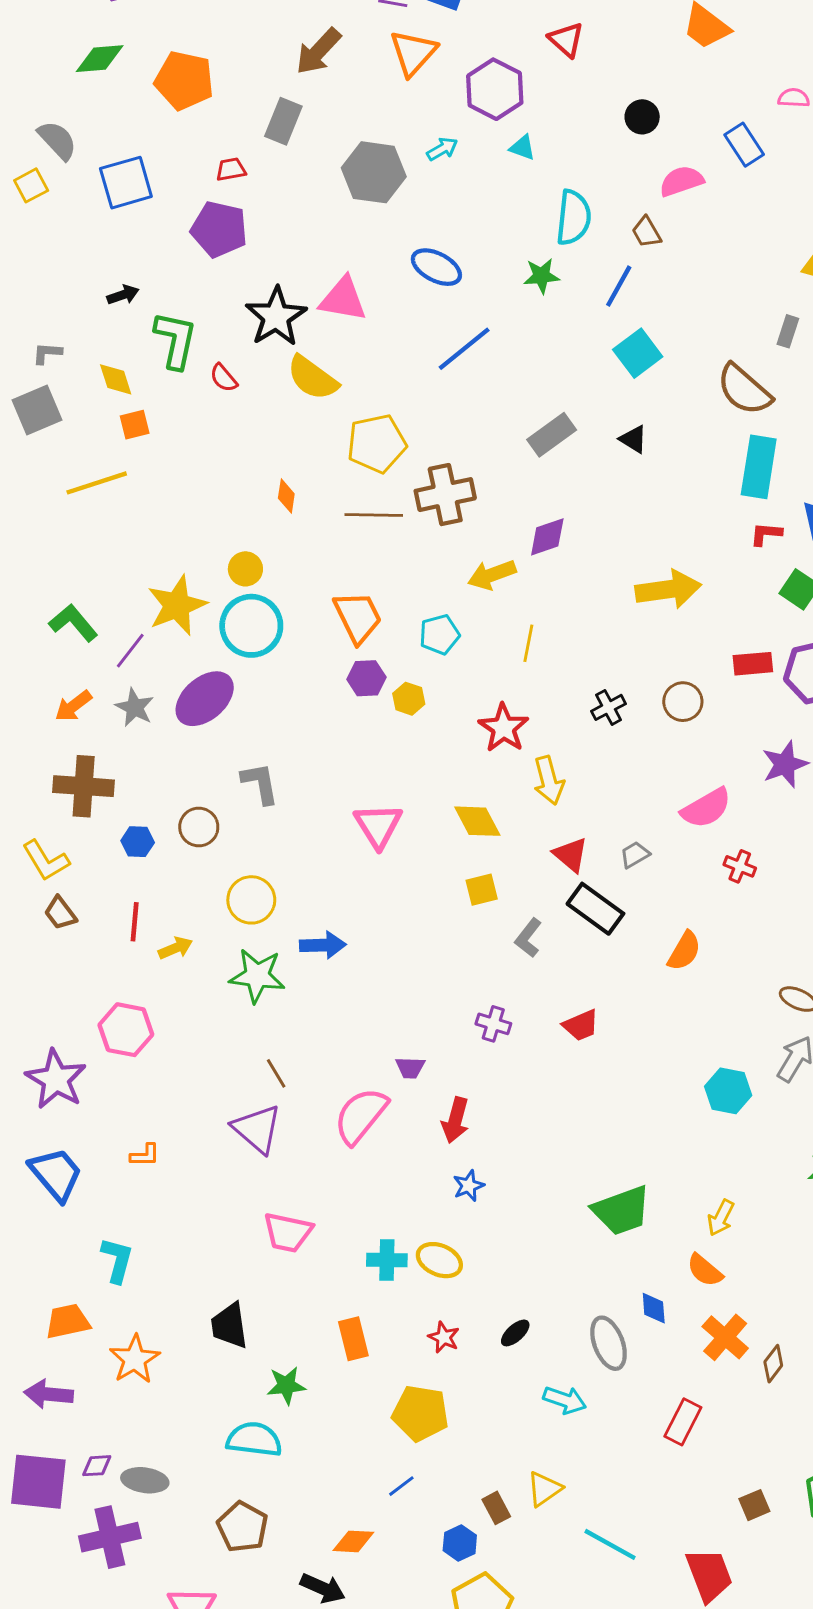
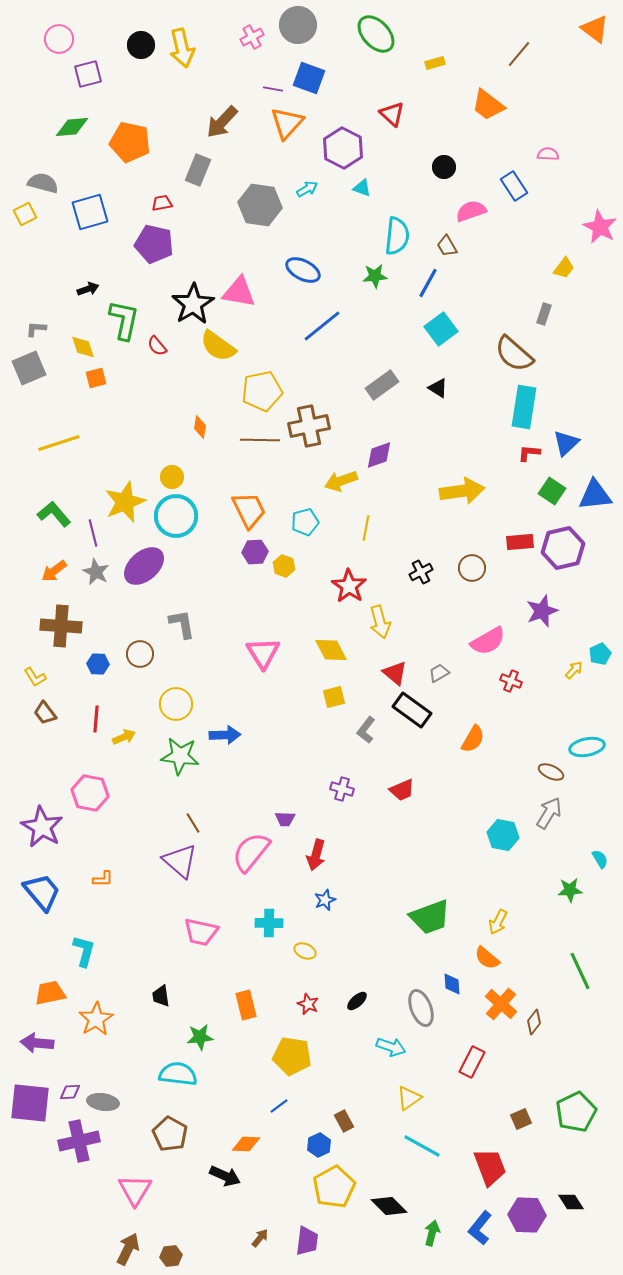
gray semicircle: (57, 140) -> (43, 183), turned -32
yellow line: (97, 483) -> (59, 443), moved
purple line: (130, 651) -> (93, 533), turned -52
yellow L-shape: (46, 861) -> (35, 677), size x0.7
cyan cross: (387, 1260) -> (269, 923), moved
yellow ellipse: (439, 1260) -> (305, 951), size x0.7
black trapezoid: (229, 1326) -> (161, 996), size x0.7
yellow triangle: (544, 1489) -> (409, 1098), moved

